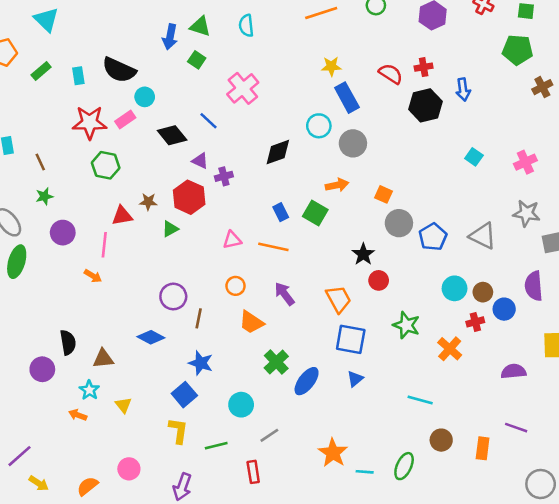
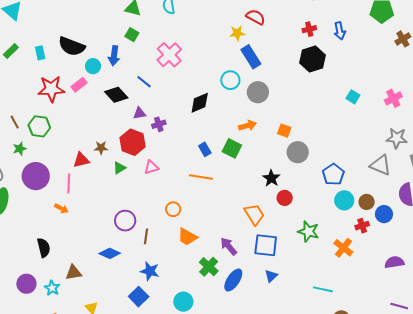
blue arrow: (170, 37) -> (114, 56), moved
red semicircle: (391, 74) -> (256, 17), moved
blue arrow: (463, 90) -> (340, 31), moved
purple triangle: (200, 161) -> (139, 113), turned -32
green hexagon: (106, 165) -> (39, 126), moved
purple circle: (63, 233) -> (36, 176), size x1.4
gray triangle: (483, 236) -> (381, 165), moved
blue pentagon: (433, 237) -> (333, 174), moved
pink triangle: (232, 240) -> (151, 167), moved
purple arrow: (285, 294) -> (229, 246), moved
black semicircle: (68, 342) -> (44, 248), moved
cyan star: (89, 390) -> (52, 288), moved

